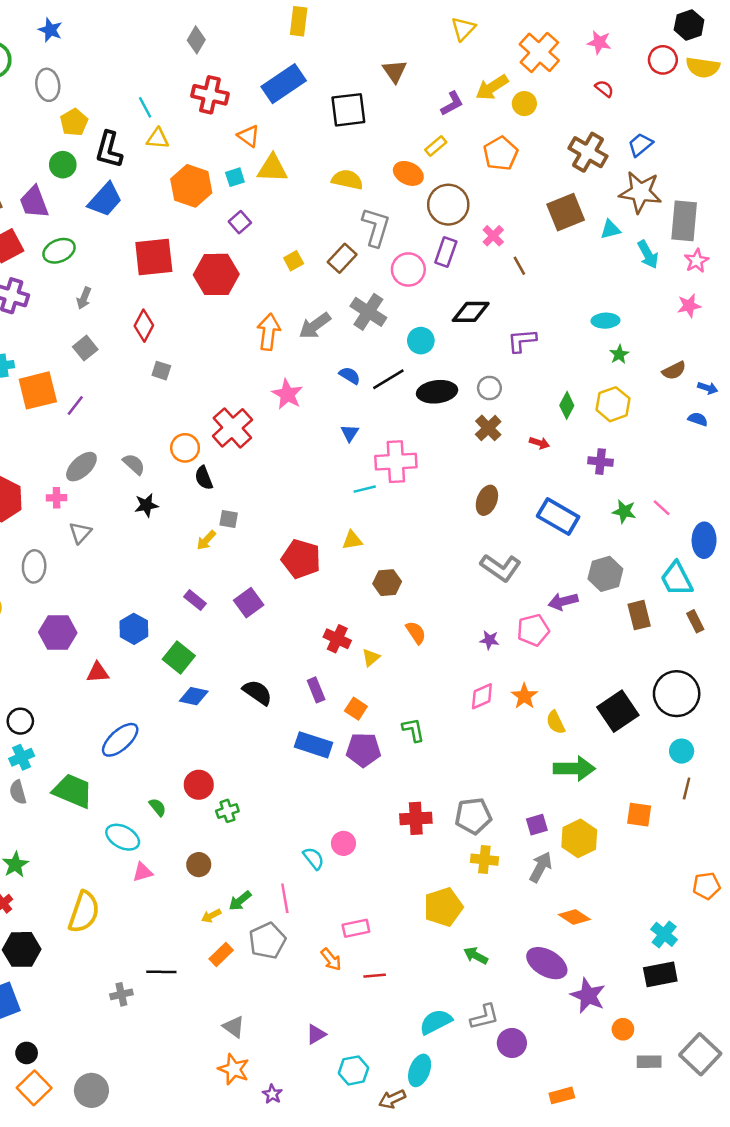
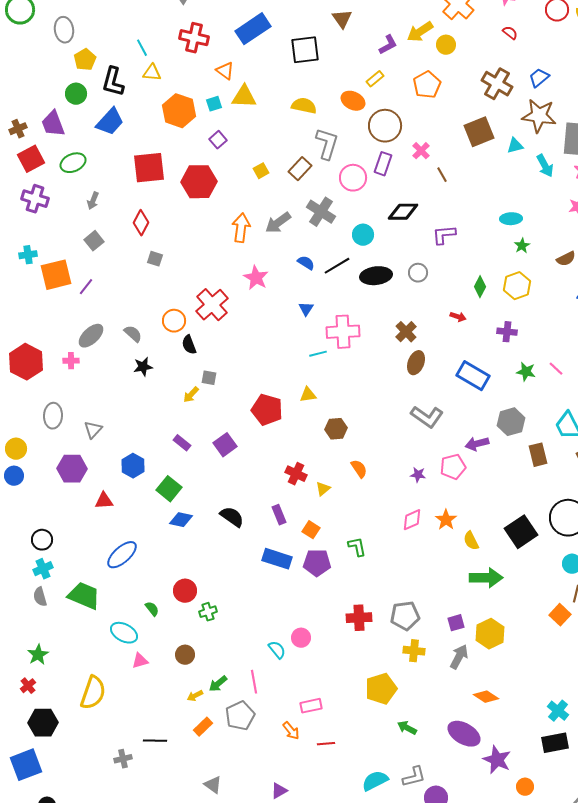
brown cross: (488, 428) -> (406, 332), moved
gray triangle: (80, 533) -> (93, 430), moved
orange square: (639, 815) -> (560, 615), moved, turned 35

